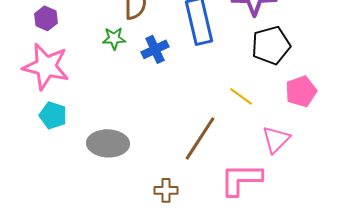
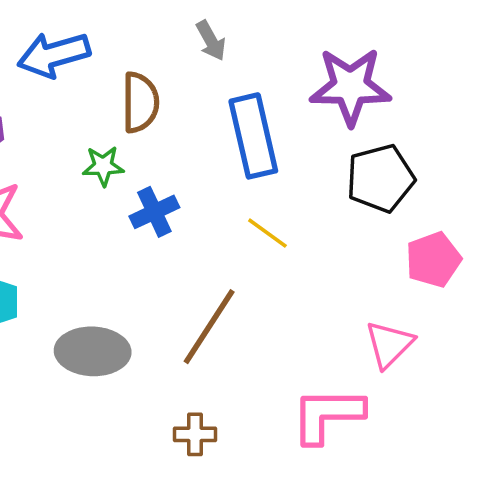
blue cross: (155, 49) -> (154, 212), moved
yellow line: (241, 96) -> (267, 233), moved
brown line: (200, 138) -> (209, 327), moved

